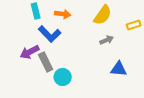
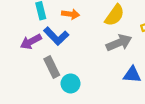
gray arrow: (107, 40) -> (119, 43), size x1.6
purple arrow: (30, 52) -> (31, 42), moved

